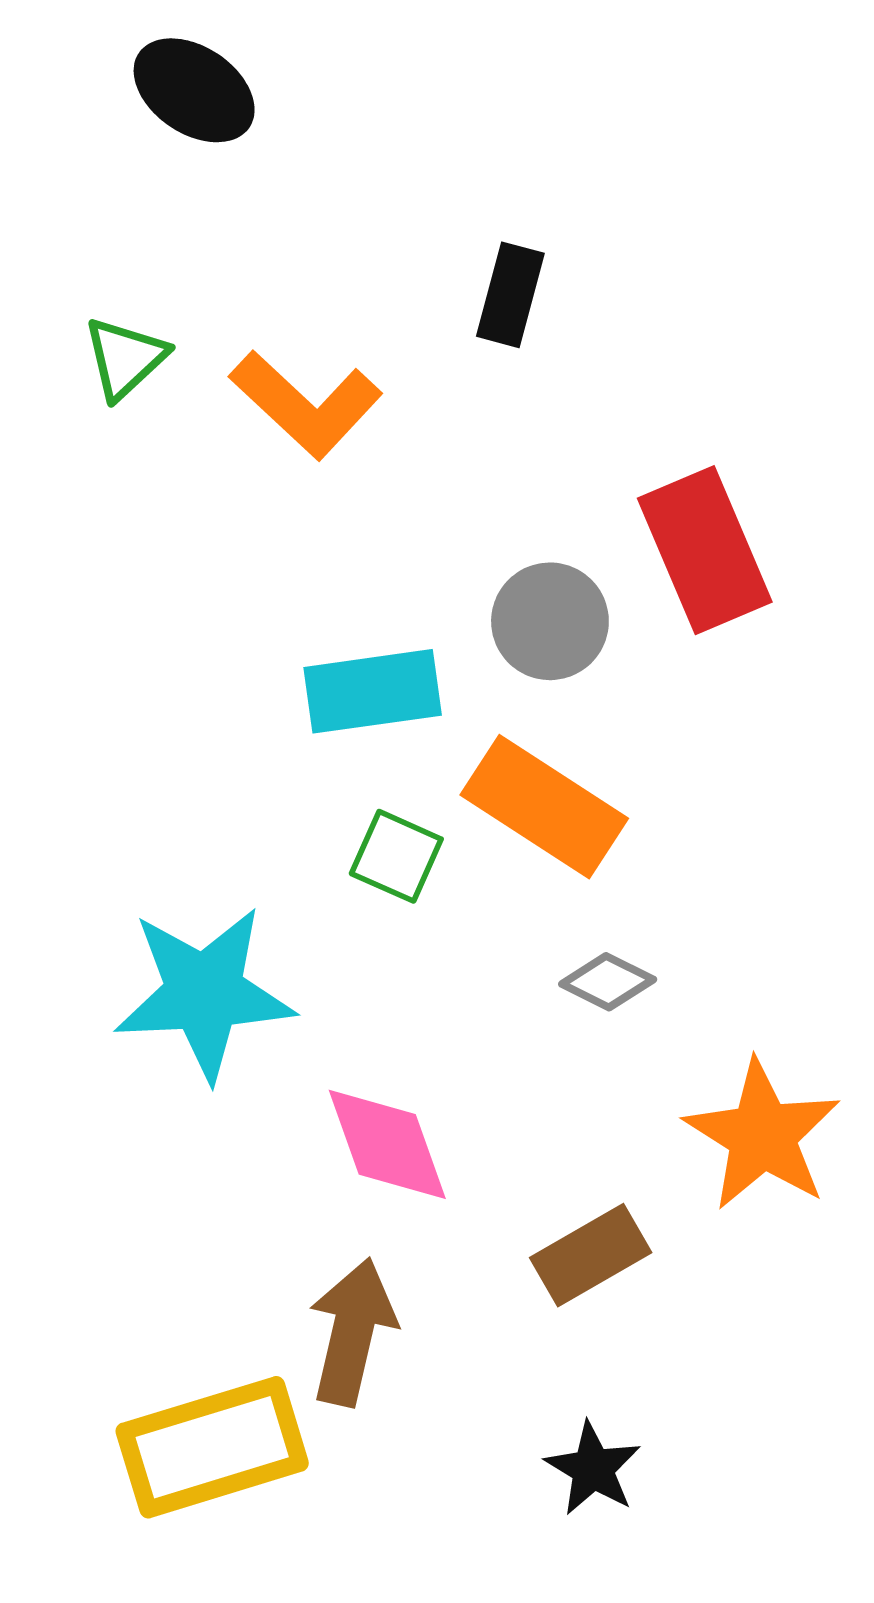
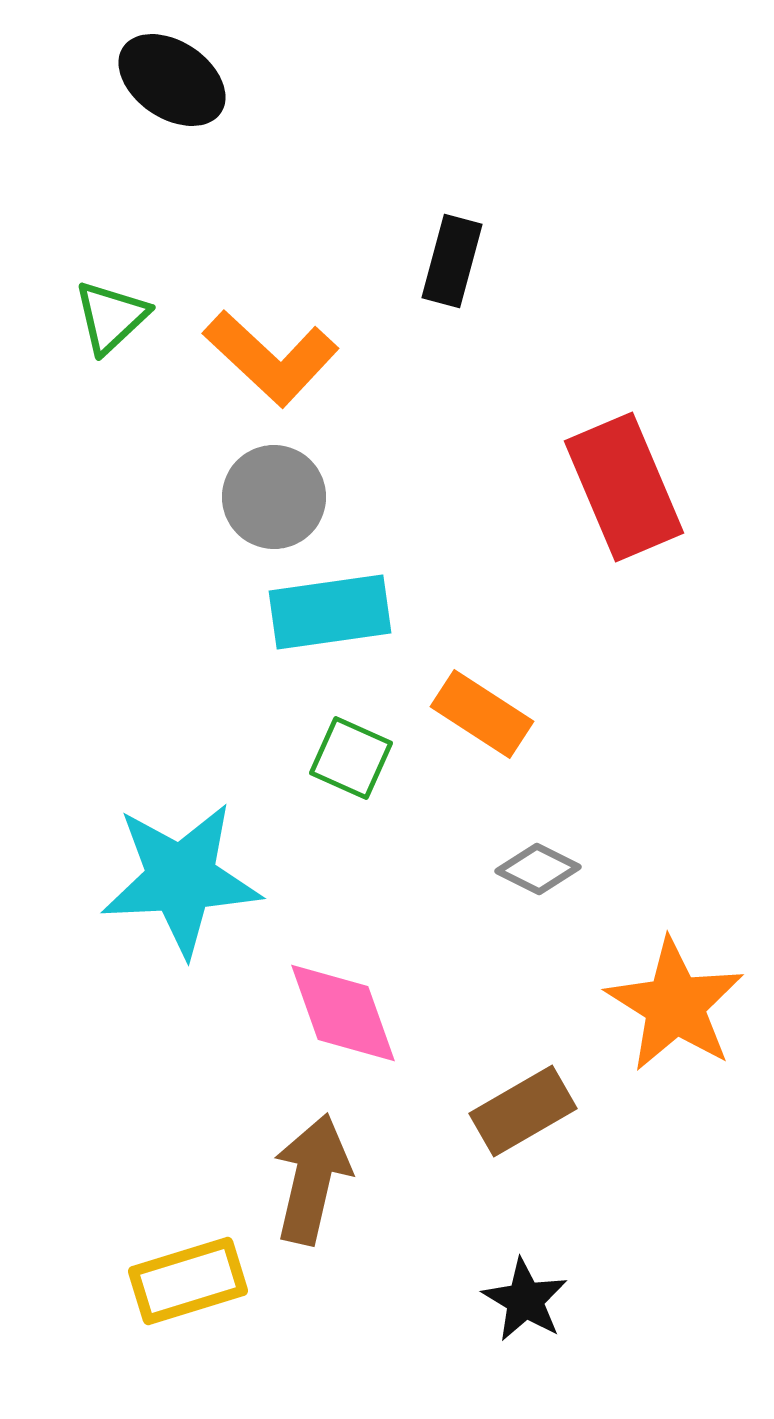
gray circle: (550, 621) -> (274, 497), moved
orange rectangle: (544, 807) -> (482, 714), size x0.7
yellow rectangle: (212, 1447) -> (188, 1281), size x0.7

